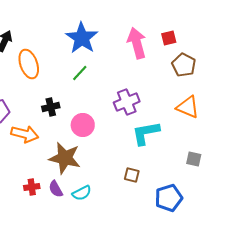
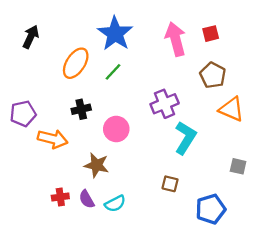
orange ellipse: (29, 64) -> (76, 63), moved, turned 52
brown pentagon: (184, 65) -> (213, 75), moved
cyan L-shape: (146, 133) -> (185, 138), turned 132
brown star: (65, 158) -> (97, 165), size x0.7

